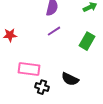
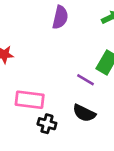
purple line: (54, 31) -> (86, 80), moved, turned 64

